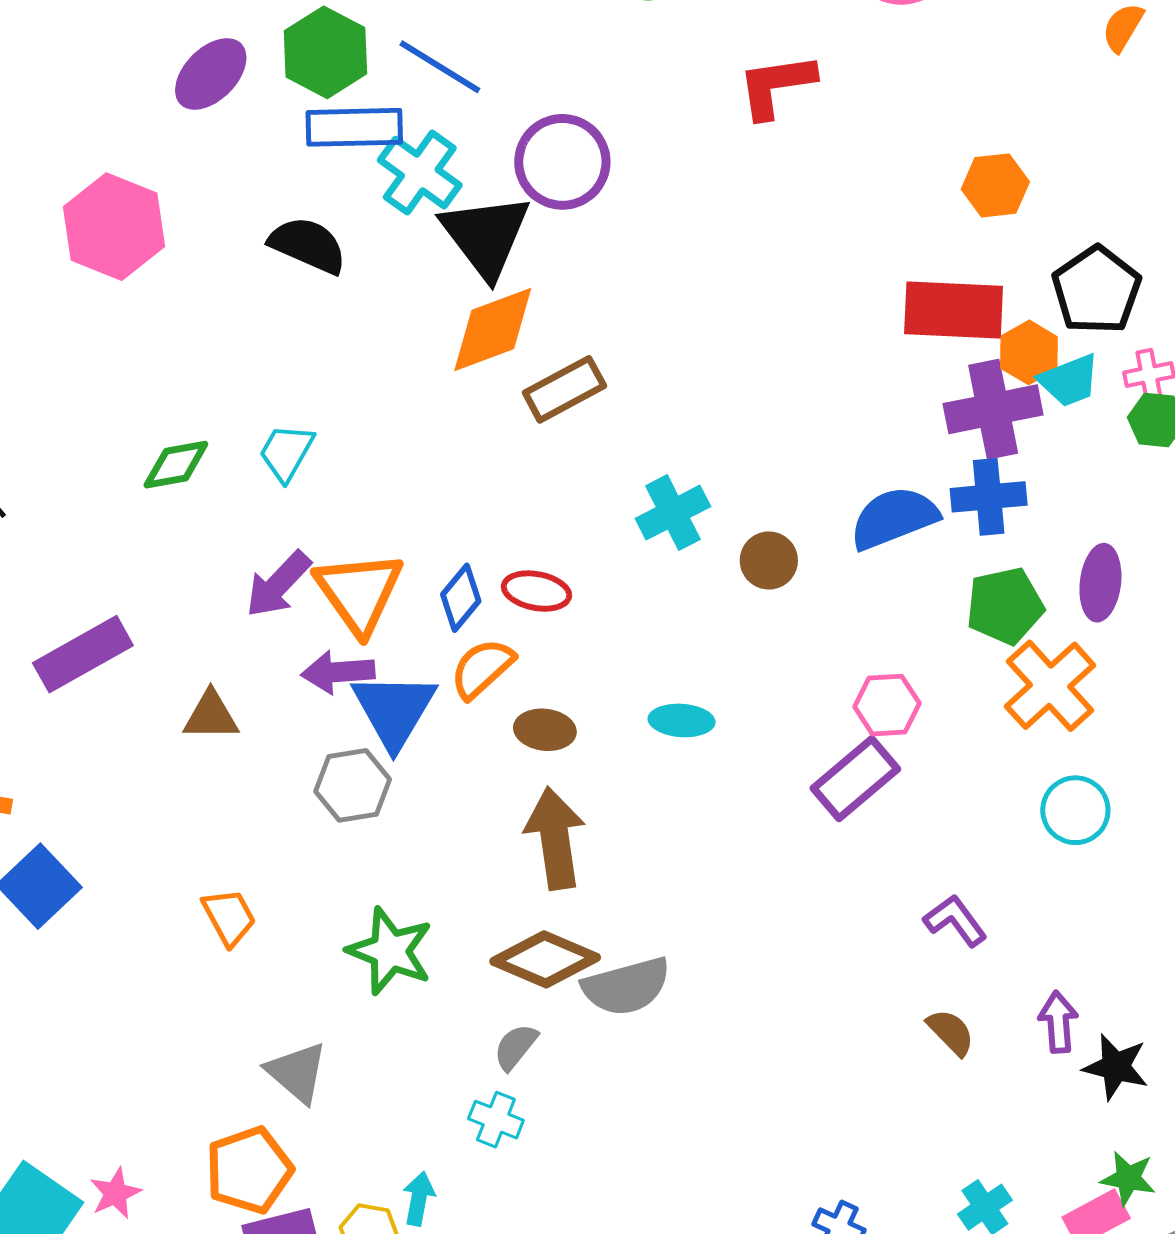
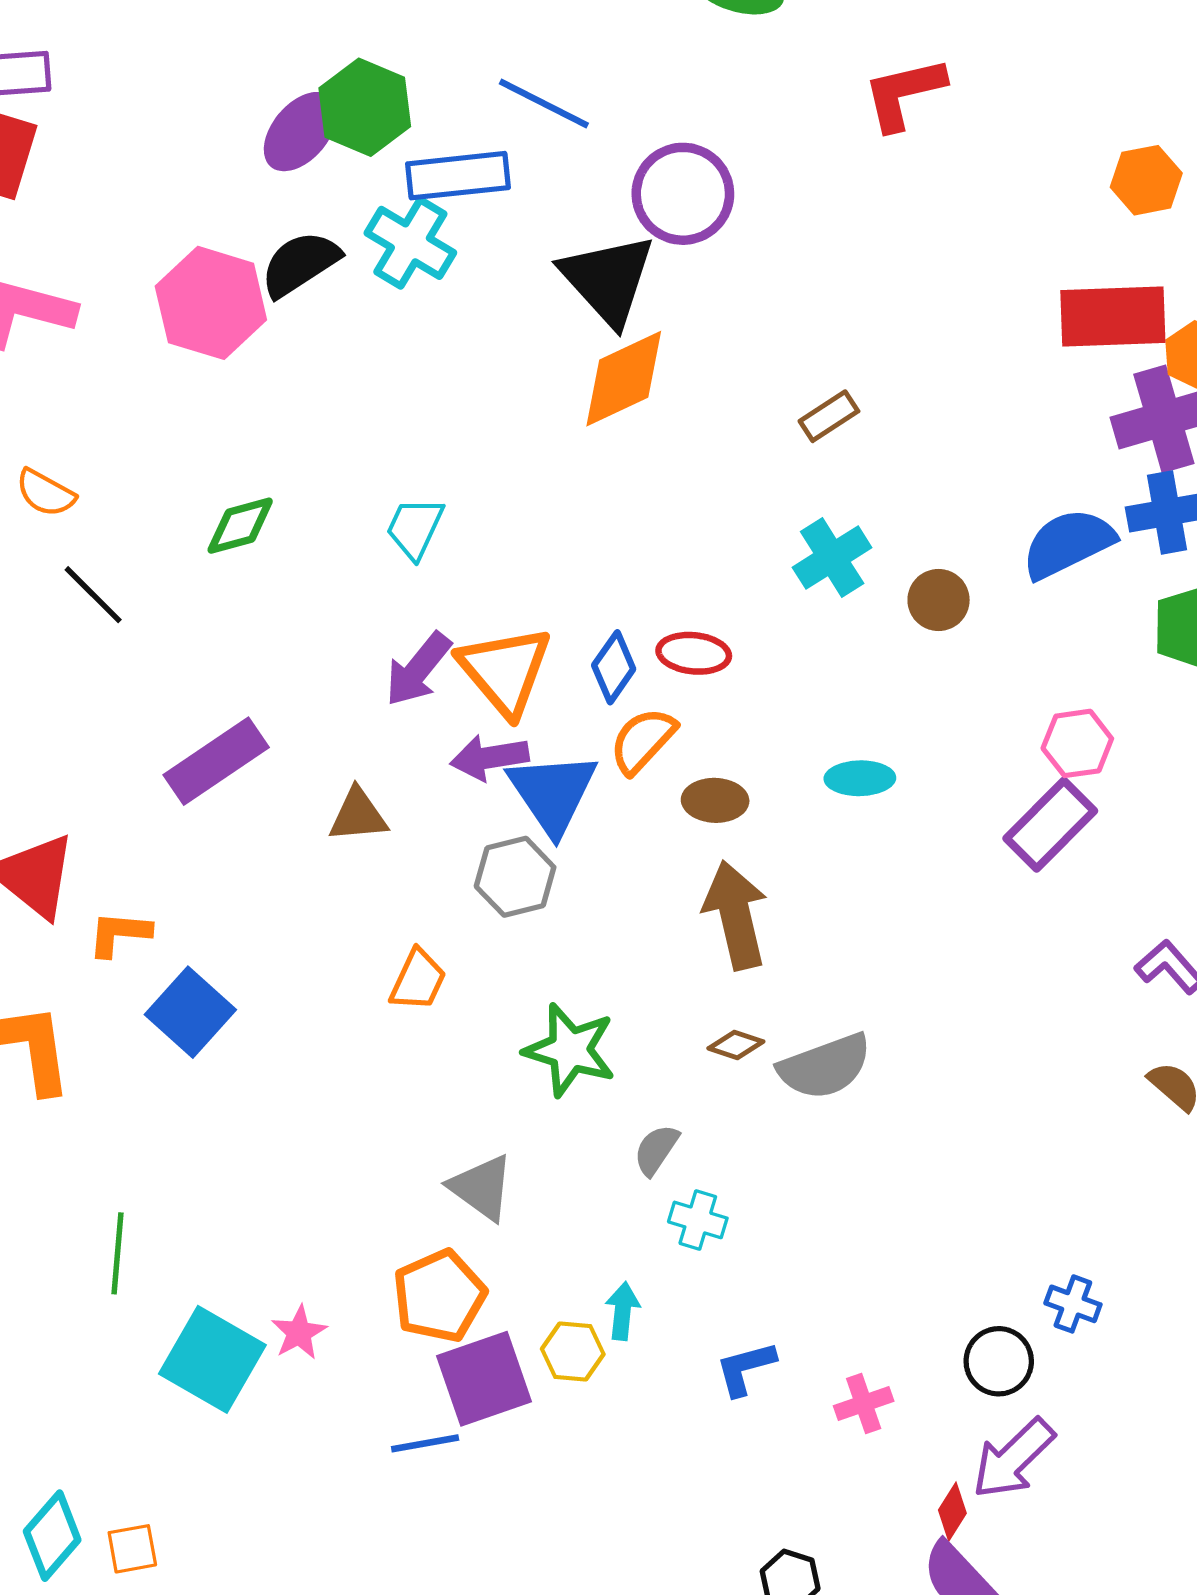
green hexagon: (325, 52) -> (365, 107), moved
cyan cross: (420, 173) -> (410, 243), moved
black semicircle: (308, 245) -> (300, 264), moved, turned -52
brown rectangle: (564, 389) -> (829, 416), moved, size x0.7
green diamond: (176, 465) -> (240, 526), moved
orange trapezoid: (229, 917) -> (418, 980), moved, turned 58
brown diamond: (545, 959) -> (736, 1045), size x0.5
gray semicircle: (516, 1047) -> (656, 1150), moved

